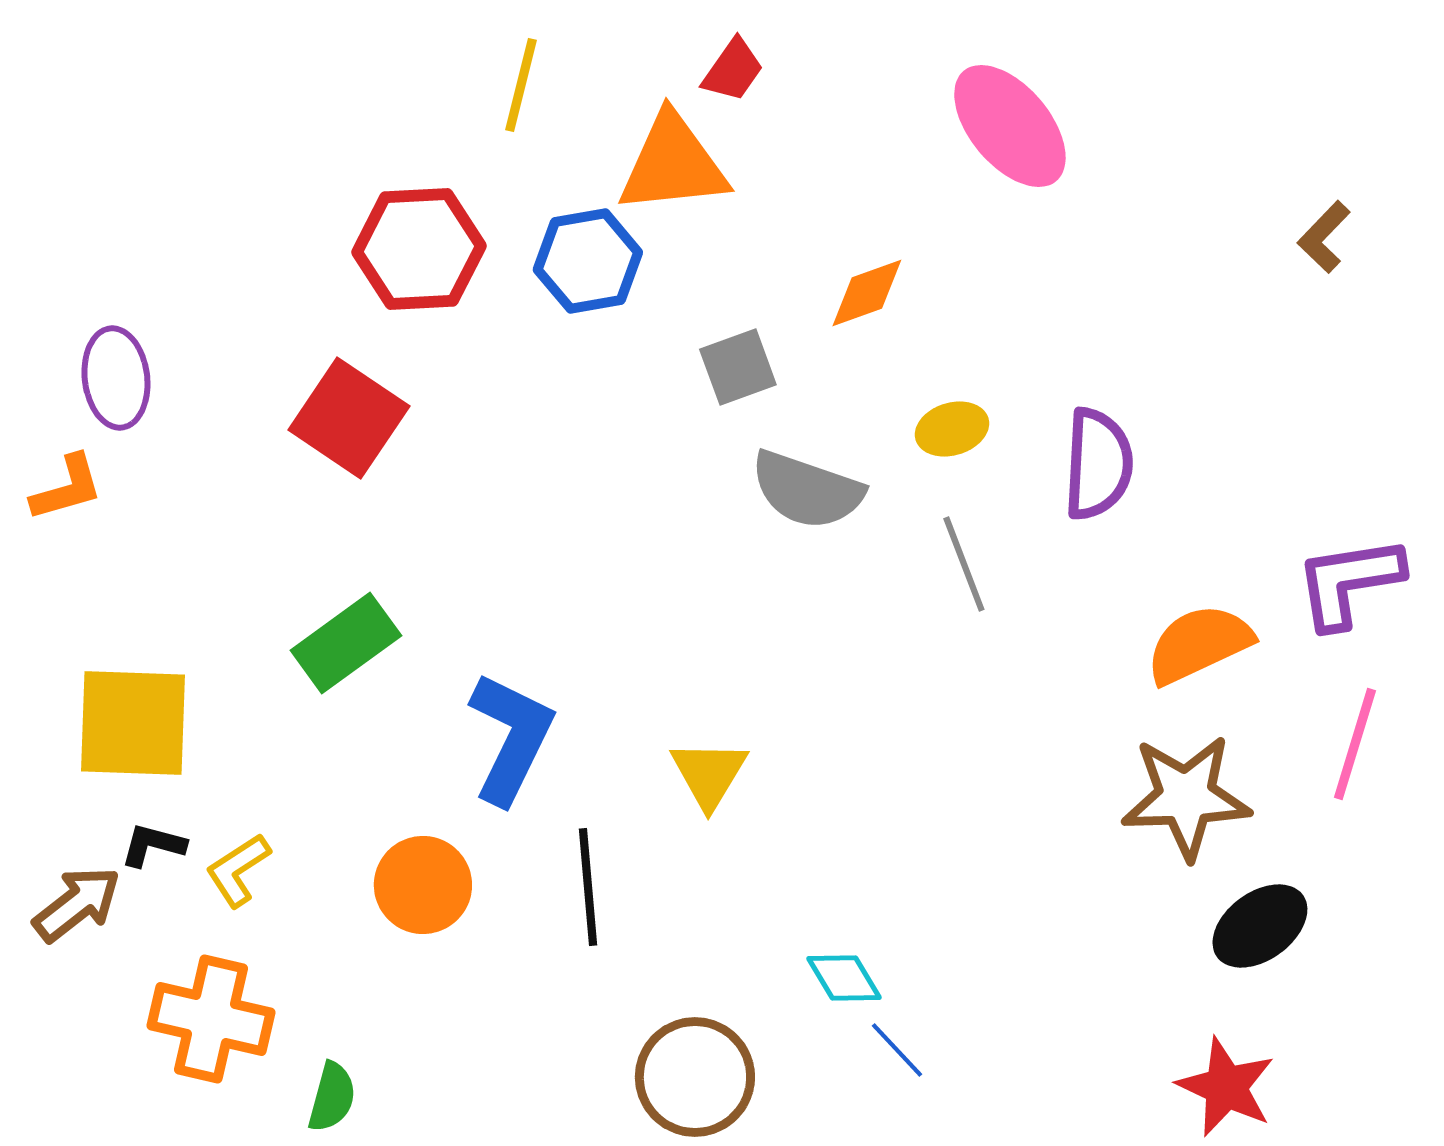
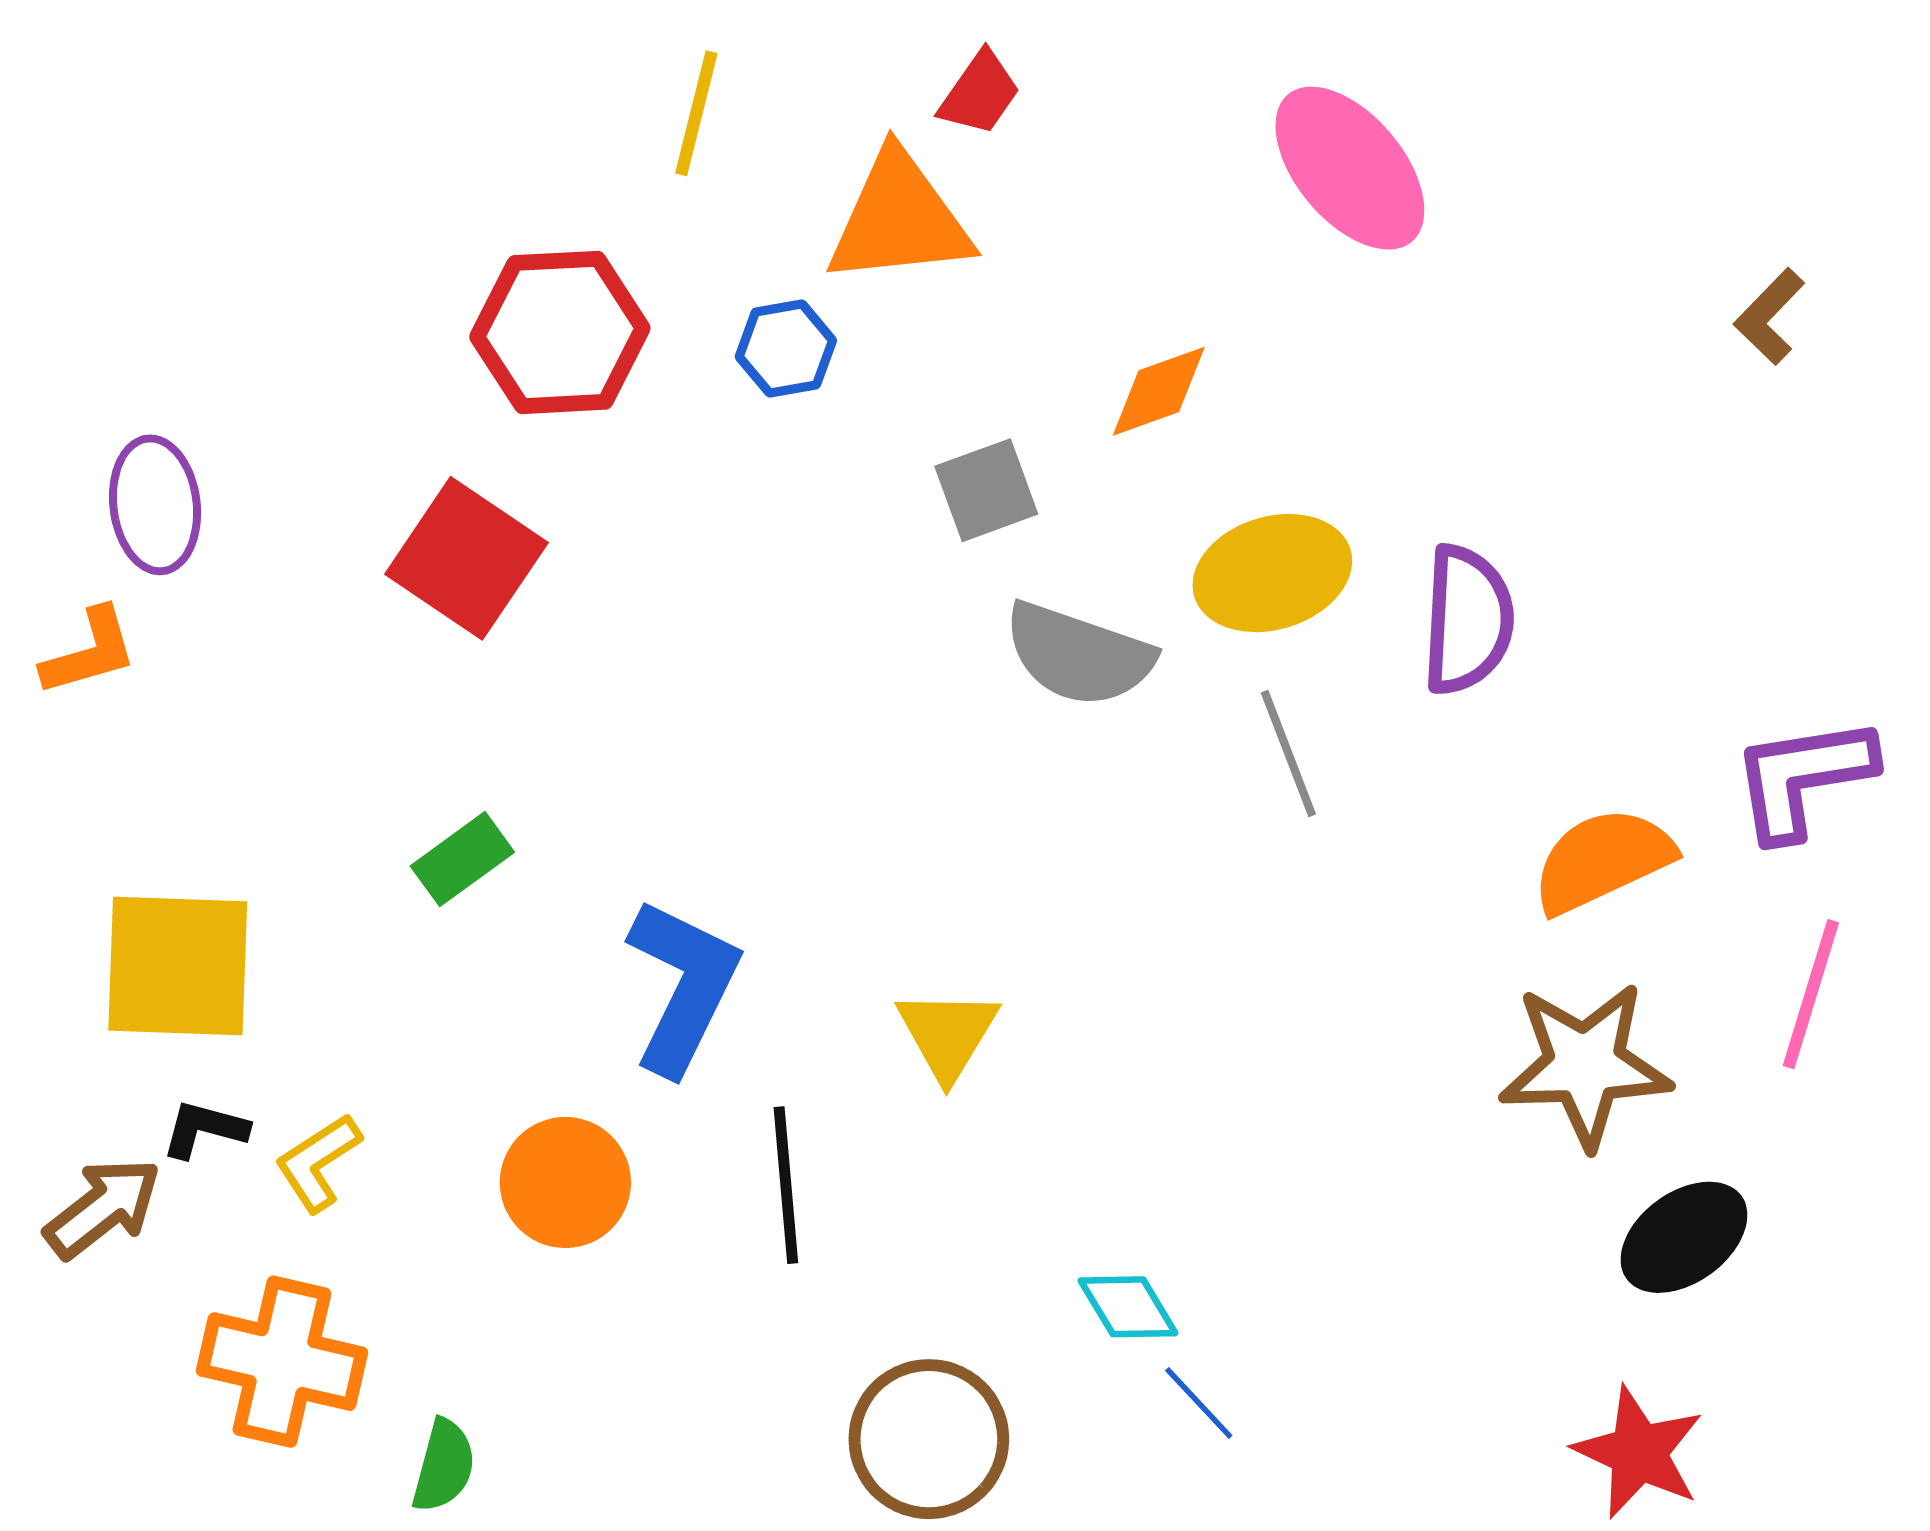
blue hexagon: (588, 261) -> (786, 349), size x0.7
yellow ellipse: (952, 429) -> (1272, 573), size x1.6
green rectangle: (346, 643) -> (462, 859), size x0.7

